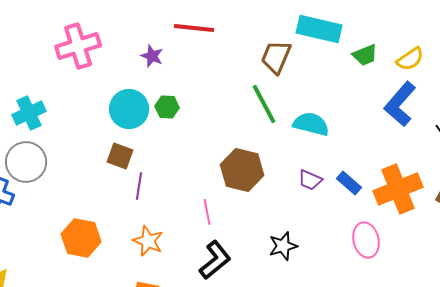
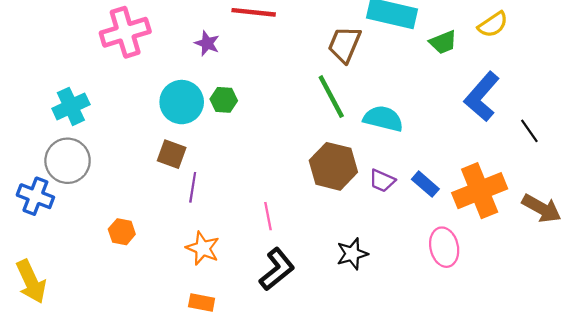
yellow semicircle: (410, 59) -> (493, 25), moved
brown hexagon: (242, 170) -> (333, 166), moved
orange hexagon: (81, 238) -> (122, 232), moved, size x0.6

